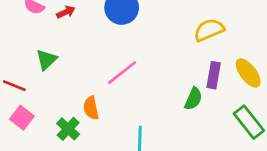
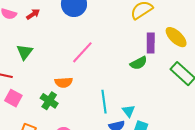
green semicircle: (193, 99) -> (139, 63), turned 48
orange semicircle: (91, 108) -> (64, 82), turned -72

